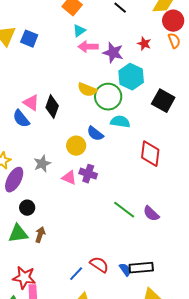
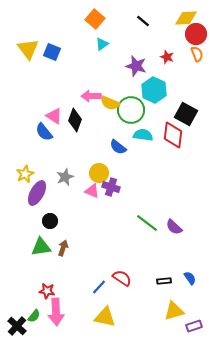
pink arrow: (88, 47) -> (91, 96), moved
yellow circle: (76, 146) -> (99, 173), moved
red diamond: (150, 154) -> (173, 135), moved
black rectangle: (141, 268) -> (164, 281), size x0.6
blue semicircle: (125, 270) -> (190, 278), moved
red star: (24, 278) -> (47, 291), size x0.7

